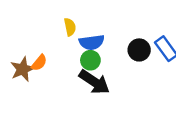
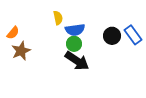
orange semicircle: (39, 63) -> (13, 33), moved

